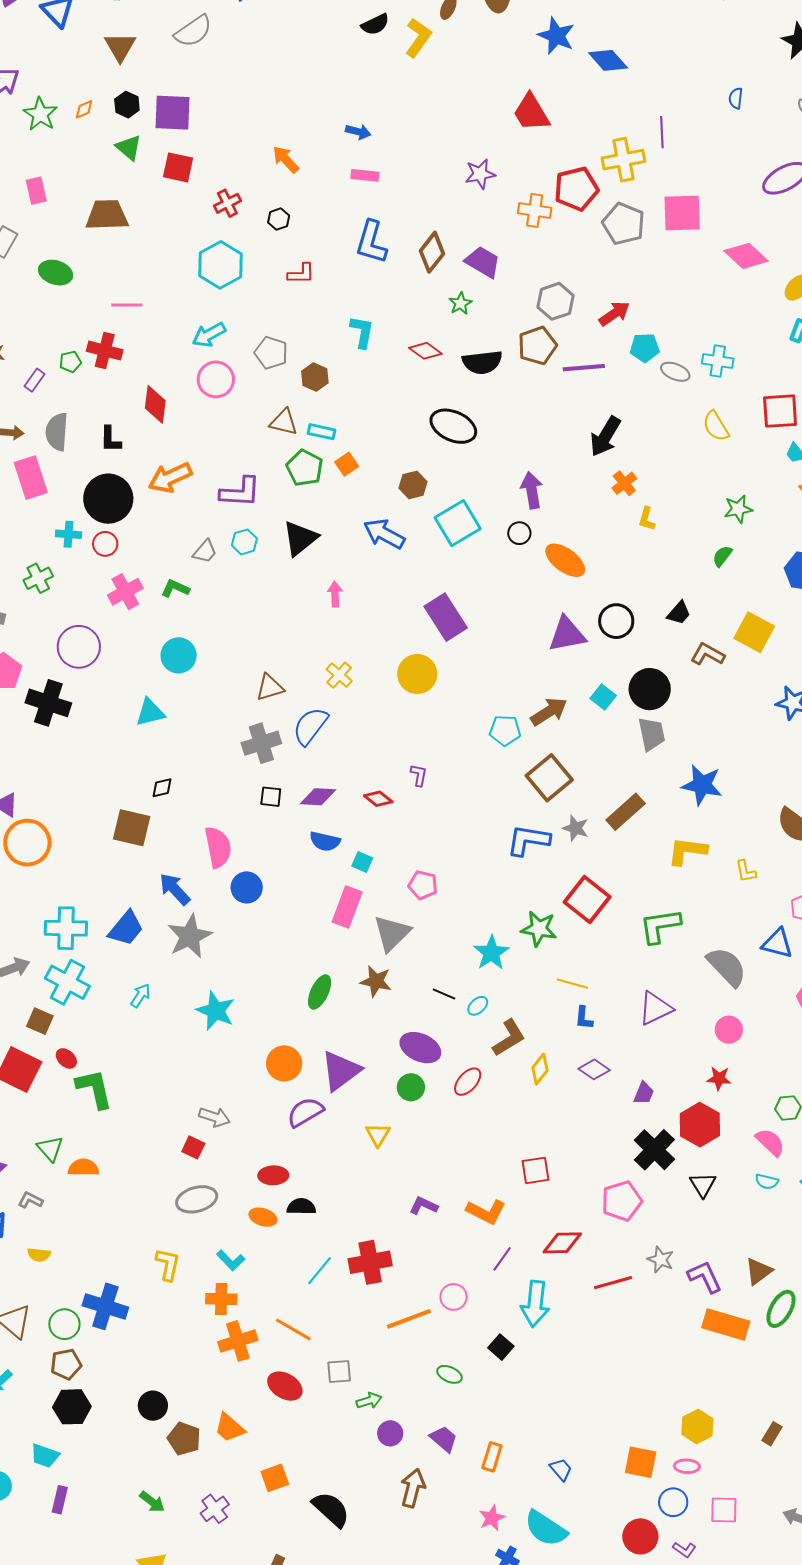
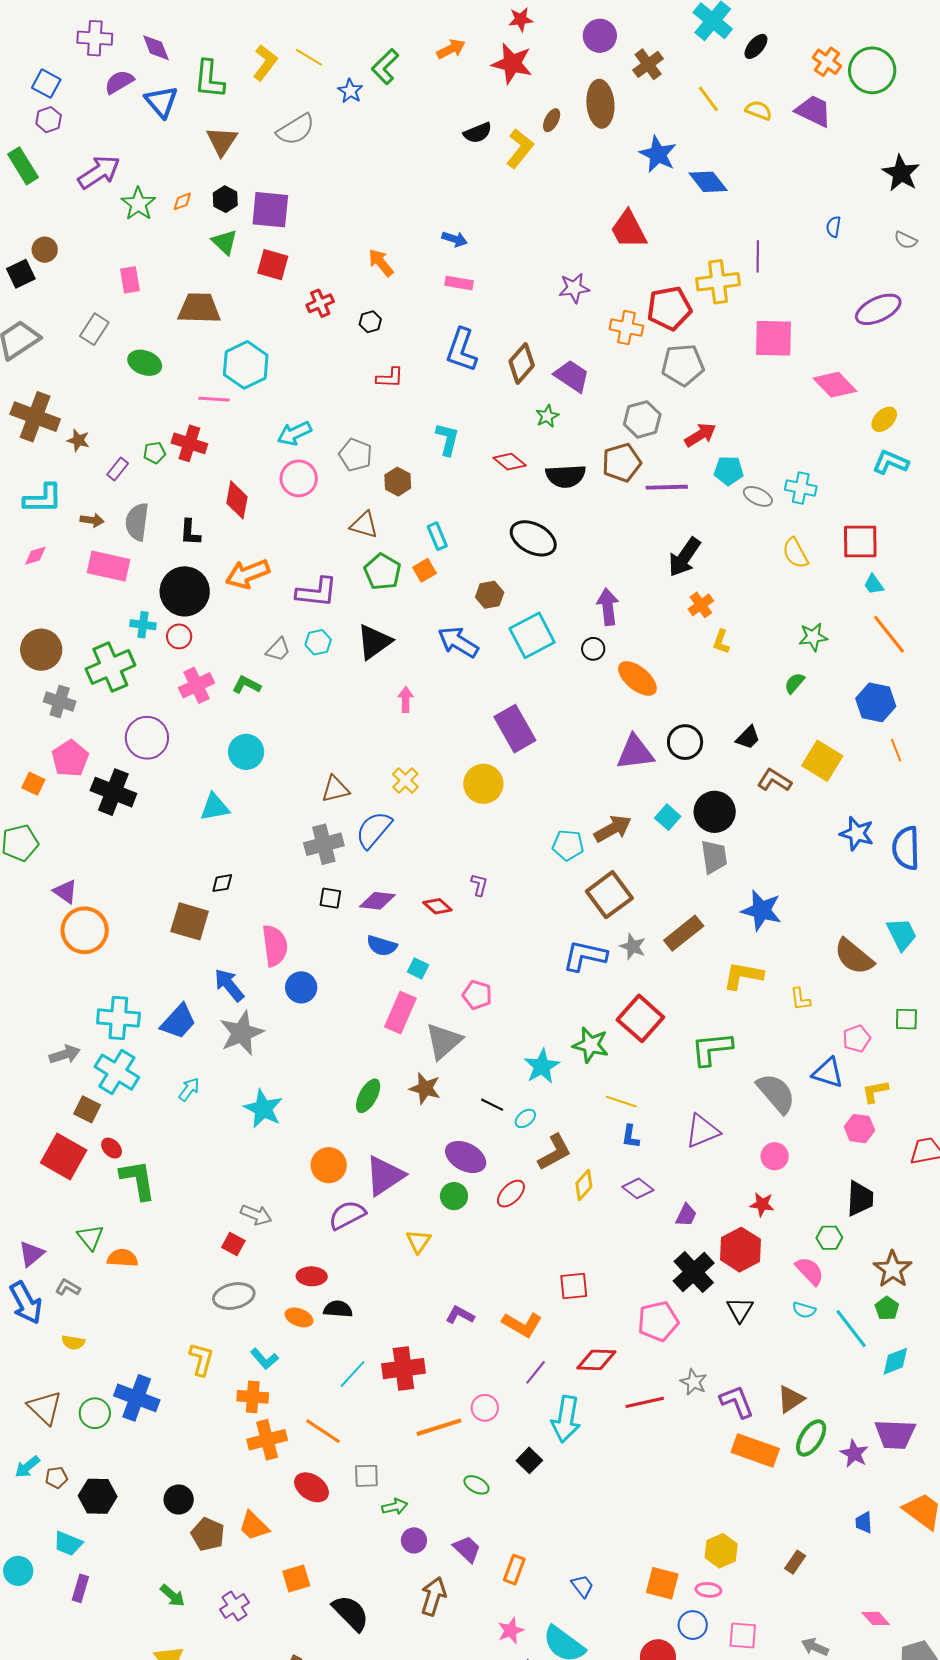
gray pentagon: (624, 224) -> (683, 365), moved, turned -30
cyan hexagon: (220, 265) -> (246, 365), moved
cyan rectangle: (321, 432) -> (437, 536), moved, turned 52
pink rectangle: (31, 478) -> (108, 566), turned -63
green cross: (38, 578) -> (110, 667), size x1.6
brown pentagon: (66, 1364) -> (56, 1478), moved, size x0.7

